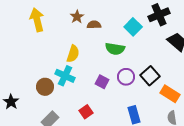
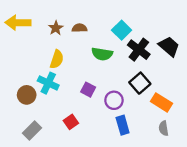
black cross: (159, 15) -> (139, 50), moved, turned -30
brown star: (77, 17) -> (56, 28), moved
yellow arrow: (37, 20) -> (18, 23), turned -75
purple circle: (126, 77) -> (114, 100), moved

